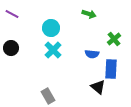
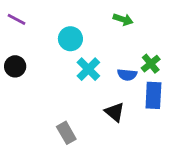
green cross: (114, 39) -> (151, 64), moved
cyan cross: (53, 50) -> (88, 69), moved
black triangle: (98, 87) -> (115, 112), moved

